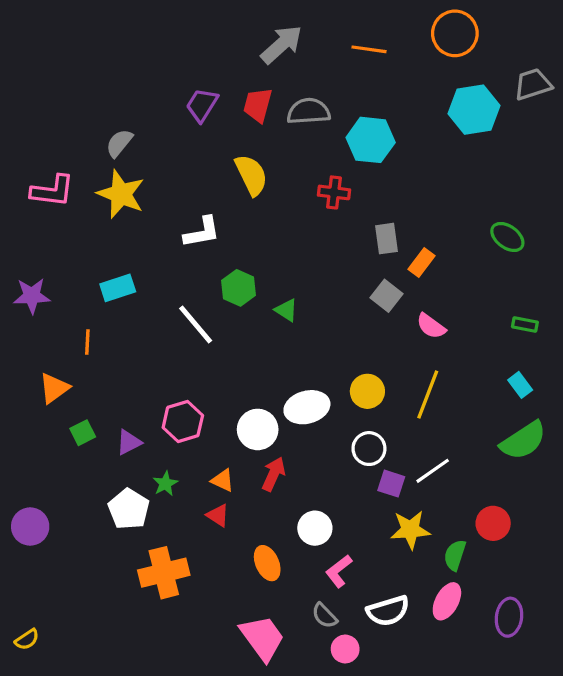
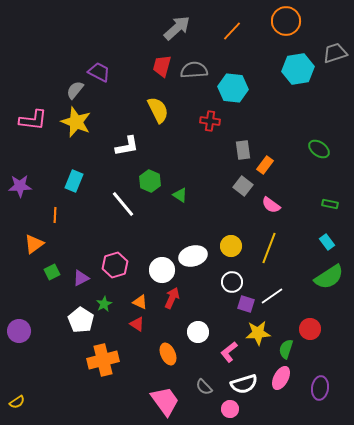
orange line: (369, 49) -> (232, 31), turned -55
purple trapezoid: (202, 105) -> (99, 72), moved, turned 85
cyan rectangle: (118, 288) -> (74, 181), turned -50
pink L-shape: (339, 571) -> (229, 352), moved
pink circle: (345, 649) -> (230, 409), moved

